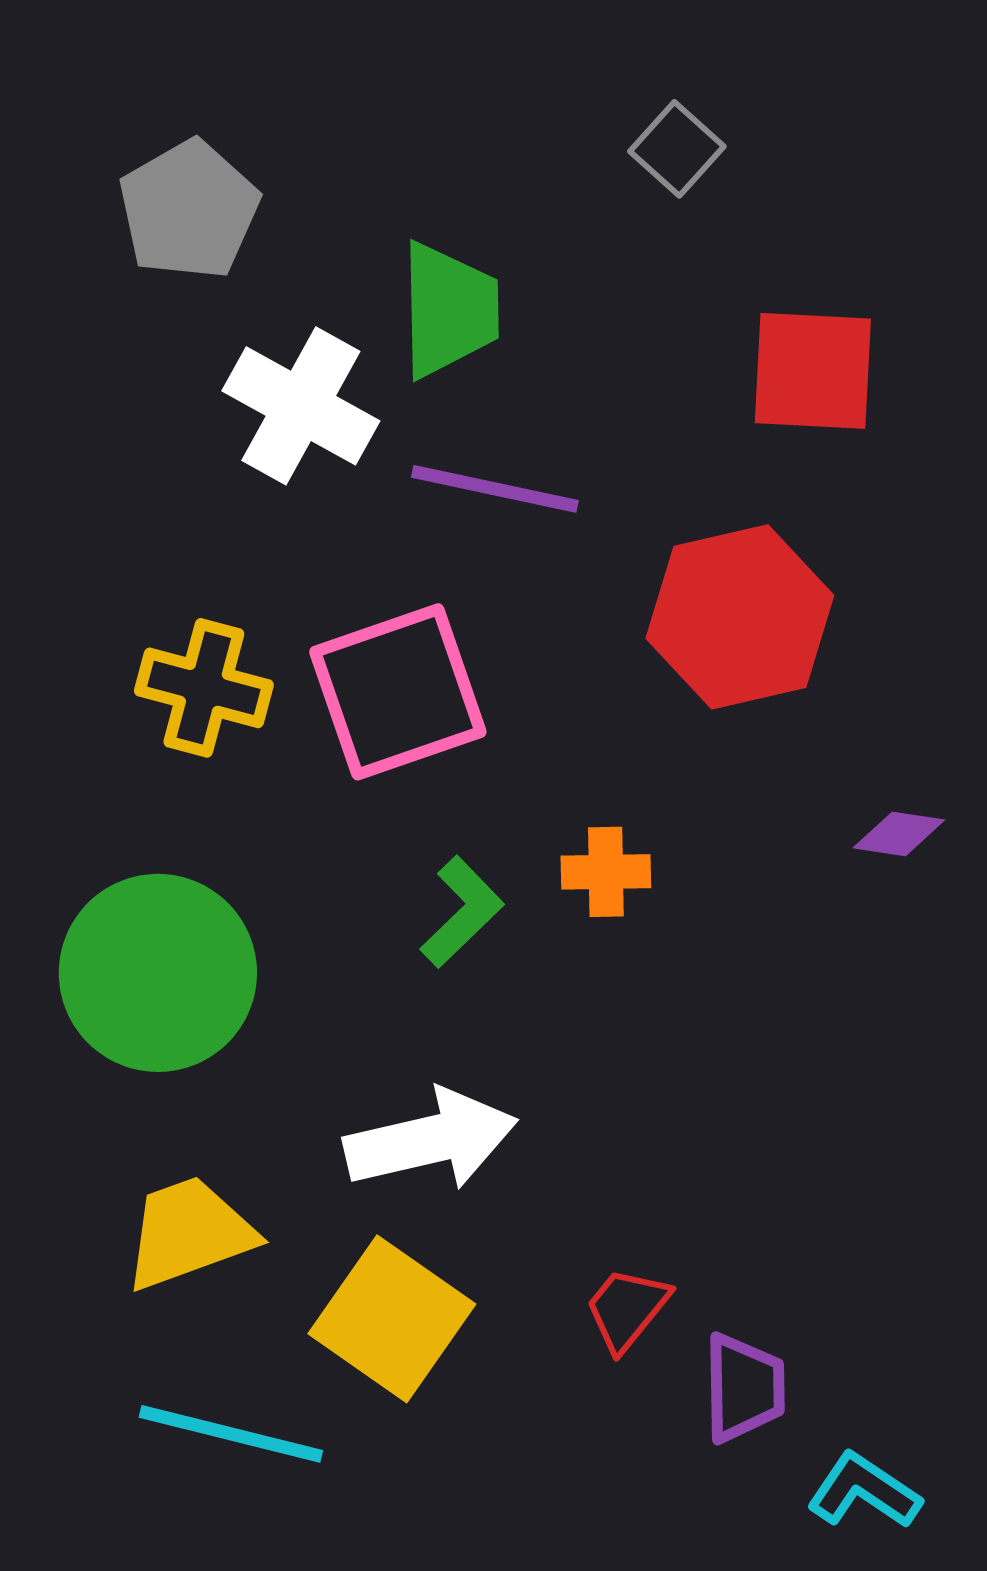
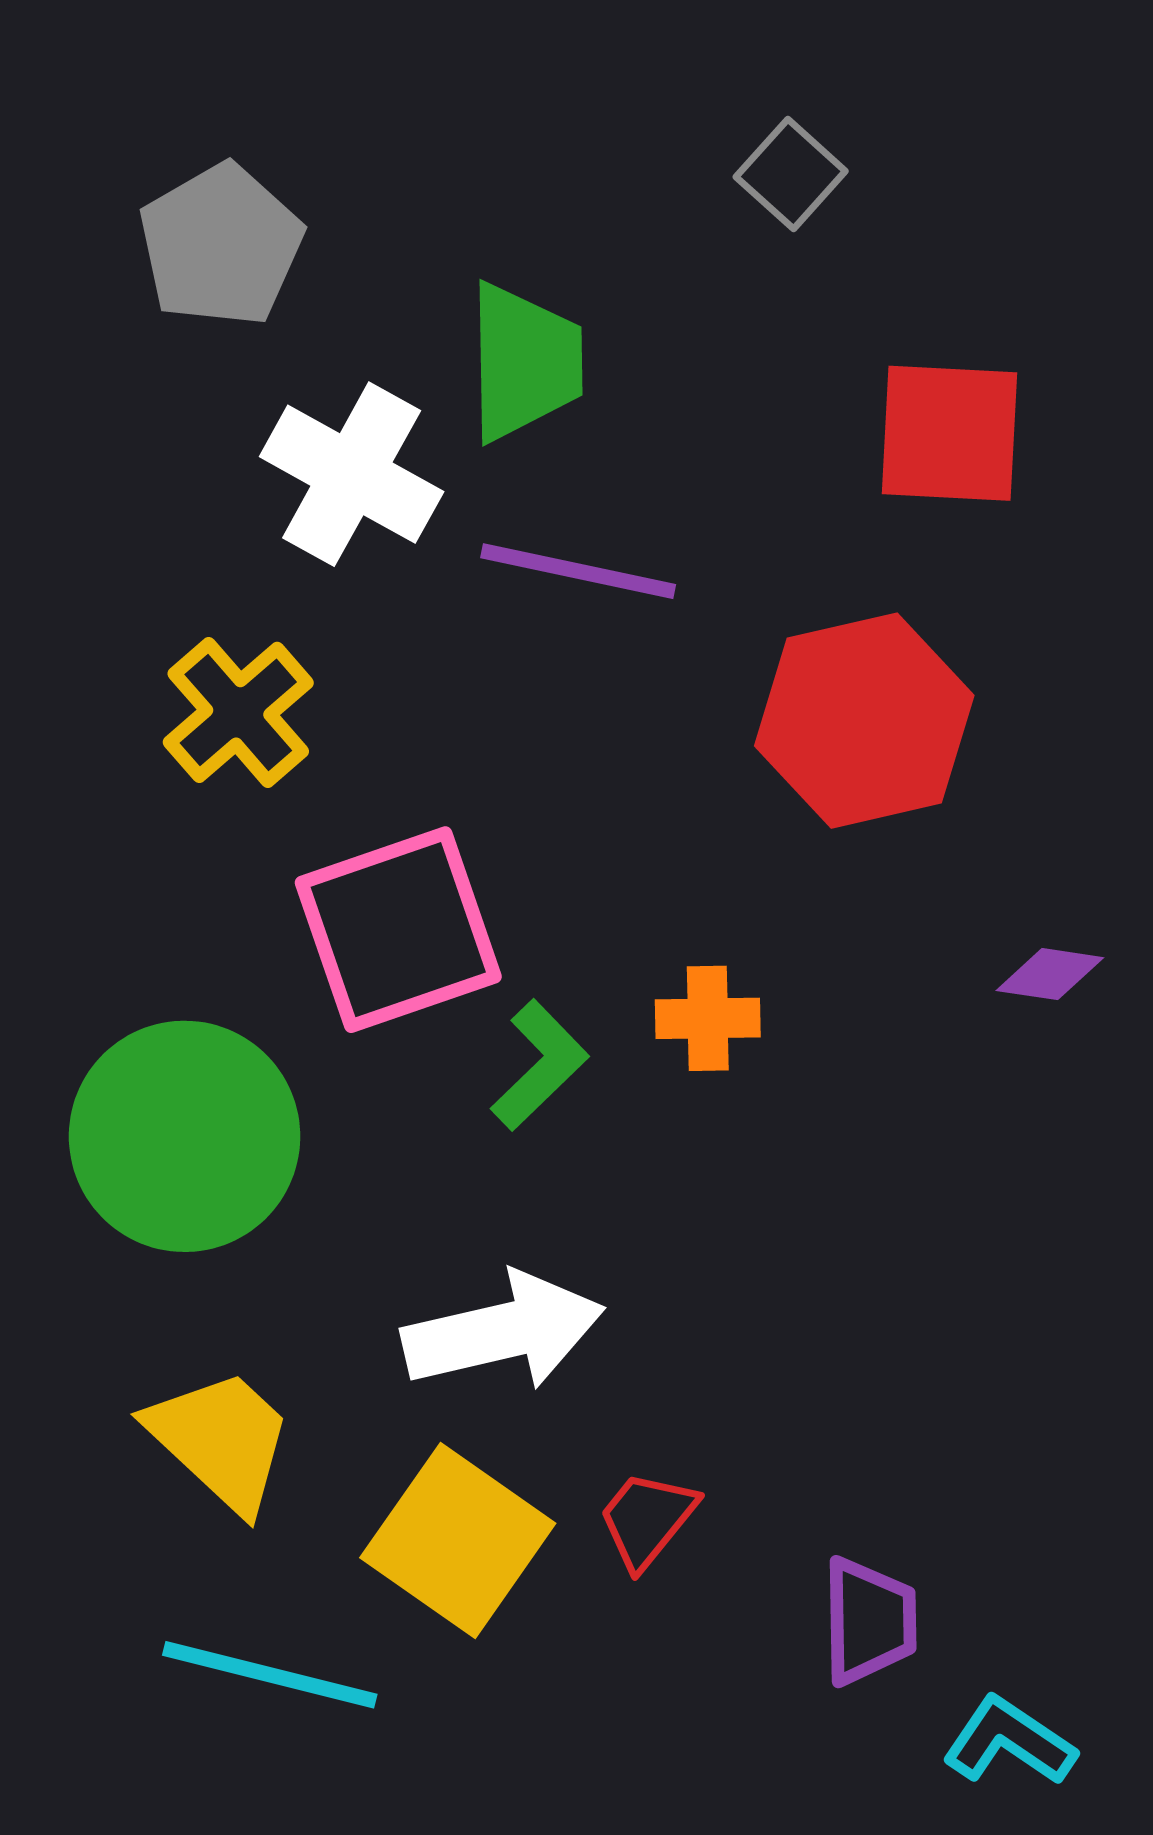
yellow cross: (204, 688) -> (238, 712), moved, turned 34
pink square: (398, 692) -> (398, 930), moved
yellow trapezoid: (189, 1233) -> (221, 1440), turned 63
red trapezoid: (627, 1309) -> (647, 1519), moved

